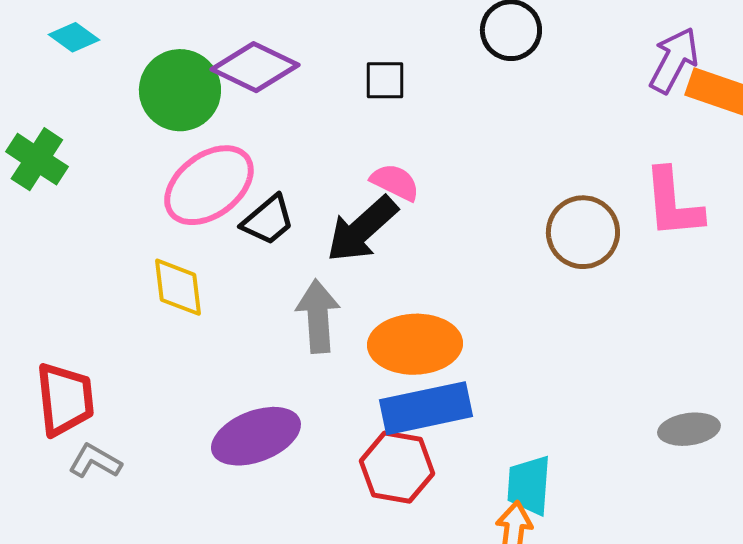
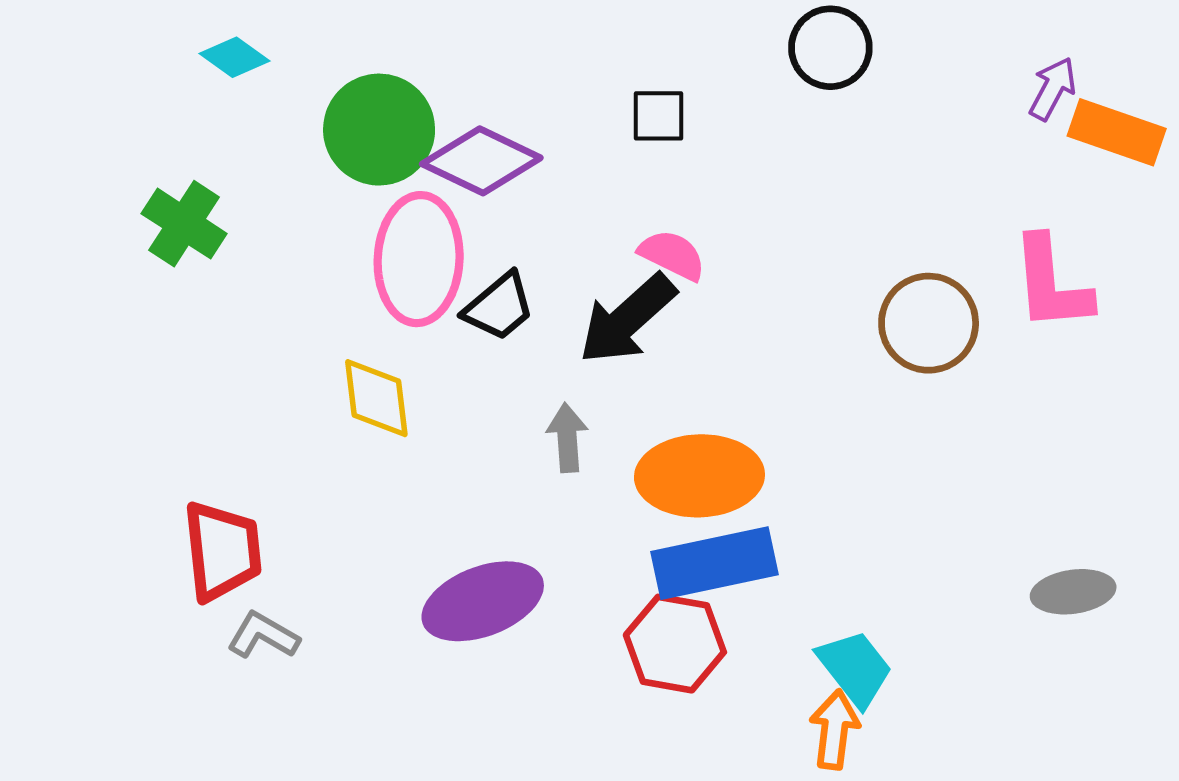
purple arrow: (674, 60) -> (1053, 89), size x0.7
purple diamond: (255, 67) -> (481, 161), moved
pink ellipse: (209, 185) -> (419, 259), turned -50
gray arrow: (318, 316) -> (567, 438), size x0.7
cyan trapezoid: (529, 485) -> (855, 668), turned 138

